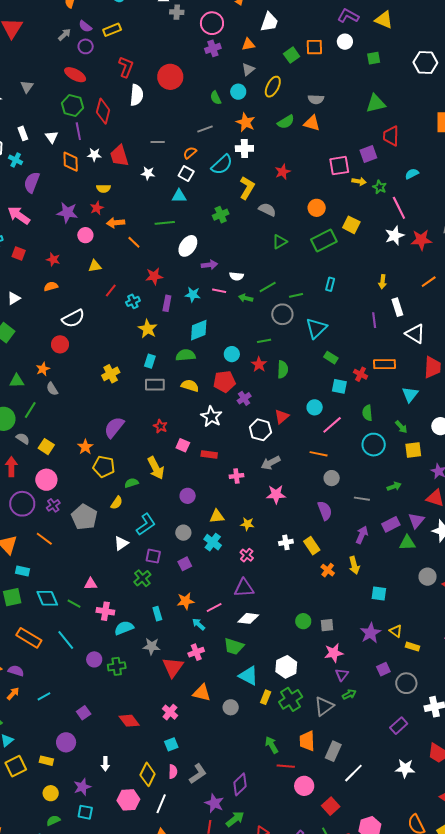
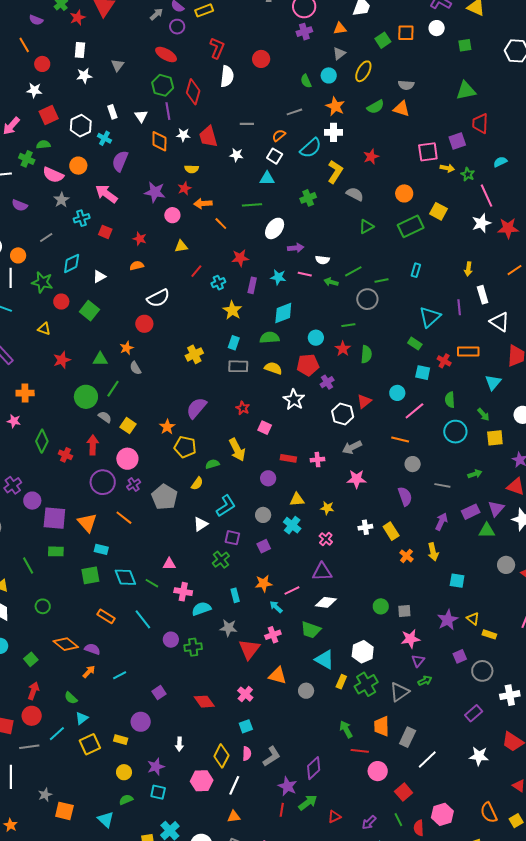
red circle: (170, 77) -> (261, 59), size x0.7
cyan triangle: (316, 328) -> (430, 317), moved
red rectangle: (209, 455) -> (288, 458), moved
orange rectangle: (29, 638) -> (106, 616), size x0.7

